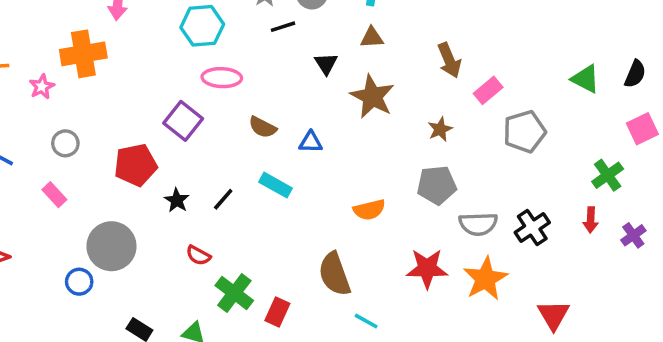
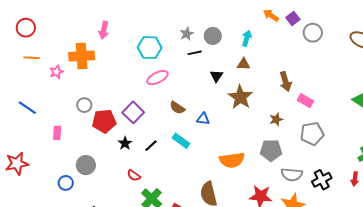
pink ellipse: (222, 78) -> (157, 78), turned -35
pink rectangle: (488, 90) -> (305, 101), turned 63
purple square: (183, 121) -> (133, 112), moved
gray pentagon: (524, 132) -> (312, 134), moved
gray circle: (65, 143) -> (84, 105), moved
pink rectangle: (54, 195) -> (57, 133), turned 40
orange semicircle: (369, 210) -> (232, 160), size x1.4
gray circle: (111, 246) -> (86, 165), size x0.7

